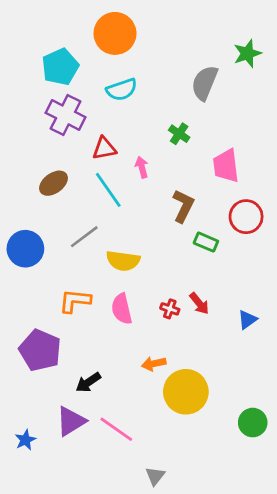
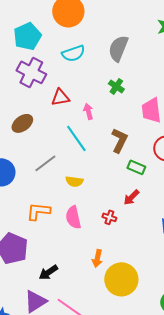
gray semicircle: (205, 83) -> (118, 48), moved
cyan line: (108, 190) -> (76, 138), moved
yellow semicircle: (123, 261) -> (74, 181), size x0.7
red arrow: (199, 304) -> (131, 197), moved, turned 84
orange arrow: (154, 364) -> (97, 258), turned -66

